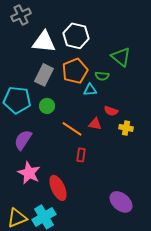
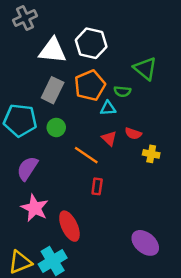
red triangle: (95, 124) -> (109, 138), moved, turned 32

